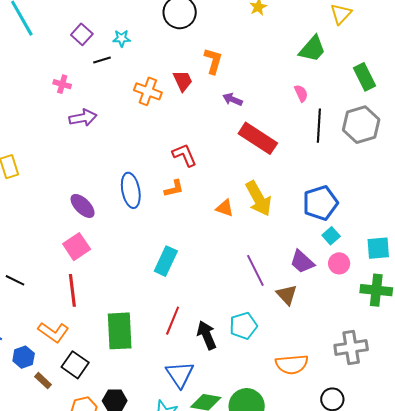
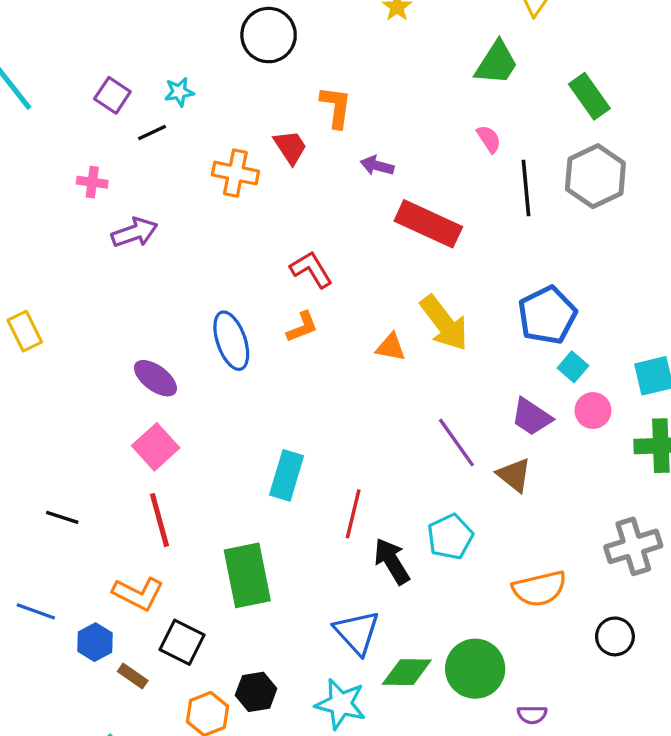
cyan rectangle: (166, 261) -> (287, 475), moved
red line: (173, 321) -> (353, 514), moved

